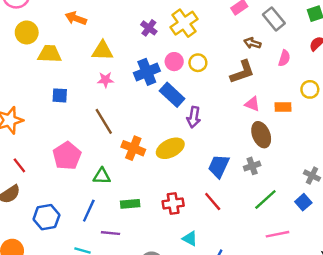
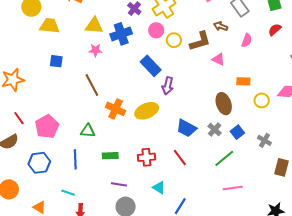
pink circle: (174, 62) -> (156, 30), moved
blue cross: (147, 72) -> (121, 34), moved
brown L-shape: (242, 72) -> (200, 41), moved
yellow circle: (310, 89) -> (262, 100), moved
pink triangle: (252, 104) -> (218, 59), moved
pink pentagon: (67, 156) -> (47, 127), moved
blue trapezoid: (219, 166) -> (186, 128), turned -90
gray cross: (252, 166) -> (215, 130), turned -32
blue square: (303, 202) -> (237, 132), moved
blue line: (89, 211) -> (75, 159), turned -30
purple line: (110, 233) -> (119, 184), moved

